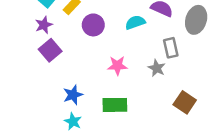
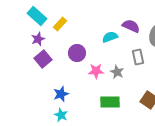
purple circle: (93, 25) -> (77, 53), moved
gray star: (157, 68) -> (117, 72), moved
green rectangle: (115, 105) -> (110, 102), moved

